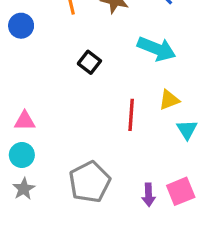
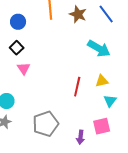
black square: (89, 62) -> (17, 48), moved
pink triangle: (25, 121) -> (24, 68), moved, turned 48
pink square: (181, 191) -> (102, 126), moved

